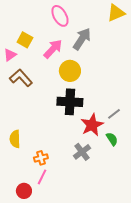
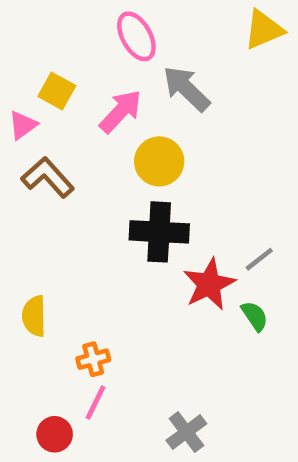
gray arrow: (82, 39) -> (186, 89), turned -80
gray cross: (82, 152) -> (186, 432), moved

